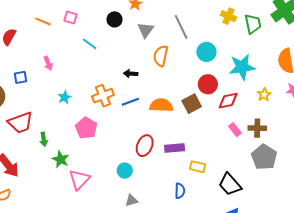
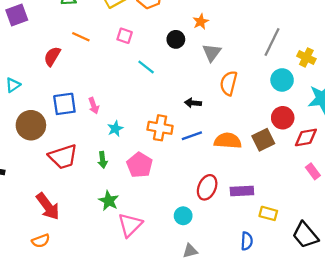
yellow cross: (229, 16) -> (306, 57), moved
orange line: (43, 21) -> (81, 37), moved
gray line: (181, 27) -> (272, 42), moved, turned 50
pink arrow: (48, 63) -> (94, 106), moved
blue square: (20, 77) -> (64, 104), size x1.5
orange cross: (103, 96) -> (160, 128), turned 30
green arrow: (44, 139) -> (103, 160), moved

